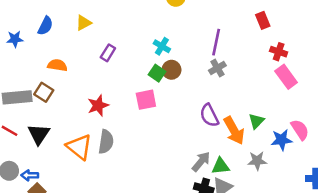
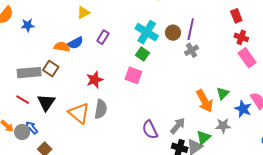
red rectangle: (263, 20) -> (236, 16), moved
blue semicircle: (45, 26) -> (75, 43), moved, turned 35
cyan cross: (162, 46) -> (147, 32), size x1.6
brown circle: (171, 70) -> (173, 33), moved
pink square: (146, 100) -> (133, 75), turned 30
purple semicircle: (209, 115) -> (150, 130), moved
blue star: (281, 140) -> (243, 109), turned 30
green triangle: (220, 166) -> (203, 137), moved, turned -35
blue arrow: (30, 175) -> (32, 128), moved, turned 48

